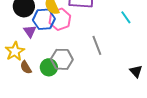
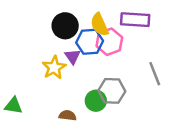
yellow star: (15, 51) -> (54, 68), moved
brown semicircle: (26, 67) -> (68, 115), moved, turned 128

